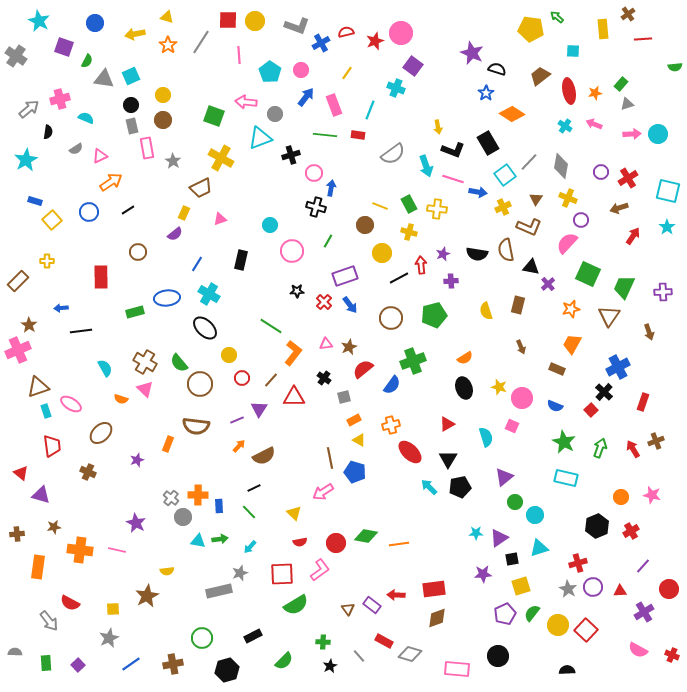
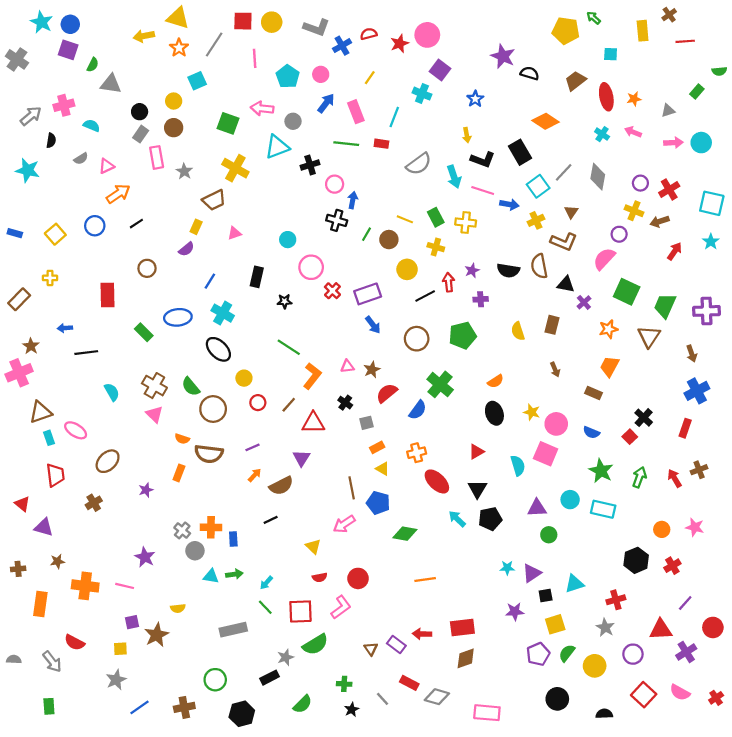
yellow triangle: (167, 17) -> (178, 18), size x1.6
blue circle: (95, 23) -> (70, 24), moved
cyan square: (131, 76) -> (197, 81), moved
green rectangle: (621, 84) -> (697, 91), moved
blue star: (486, 93) -> (475, 99), moved
gray rectangle: (132, 126) -> (141, 134), turned 49
cyan star: (26, 160) -> (28, 170), turned -30
yellow cross: (568, 198) -> (634, 211), moved
blue rectangle: (35, 201) -> (15, 233), moved
green line: (328, 241) -> (367, 234), moved
black star: (297, 291) -> (284, 301), moved
purple cross: (663, 292) -> (706, 311), size x1.4
red cross: (324, 302) -> (332, 291), moved
green rectangle: (135, 312) -> (144, 332), turned 60
green cross: (413, 361) -> (440, 384), turned -30
blue cross: (618, 367) -> (697, 391), moved
orange semicircle: (121, 399) -> (182, 439), moved
purple triangle: (259, 409) -> (302, 458), moved
pink square: (512, 426) -> (546, 454), size x1.6
brown cross: (88, 472) -> (94, 503), turned 35
purple triangle: (504, 477) -> (537, 508), turned 36
green line: (249, 512) -> (265, 607), moved
cyan circle: (535, 515) -> (570, 500), moved
green diamond: (366, 536) -> (405, 534), moved
gray star: (240, 573) -> (286, 657), moved
purple circle: (593, 587) -> (633, 654), moved
red triangle: (620, 591) -> (661, 630), size x1.6
red square: (586, 630) -> (644, 695), moved
gray semicircle: (15, 652) -> (14, 659), moved
red cross: (672, 655) -> (716, 698), turned 32
black circle: (498, 656) -> (557, 699), moved
purple square: (78, 665) -> (132, 622), moved, turned 32

